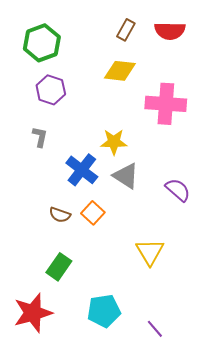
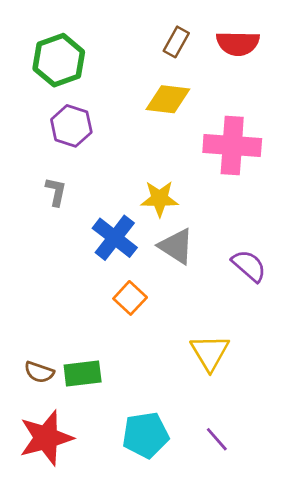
brown semicircle: (60, 215) -> (39, 372), moved
green rectangle: (59, 267) -> (83, 373), turned 48
purple line: (155, 329) -> (217, 439), moved

